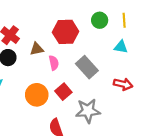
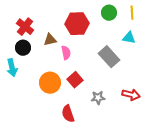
gray rectangle: (87, 67) -> (109, 57), moved
red arrow: (123, 84) -> (131, 95), moved
gray star: (88, 111) -> (98, 98), size x0.6

